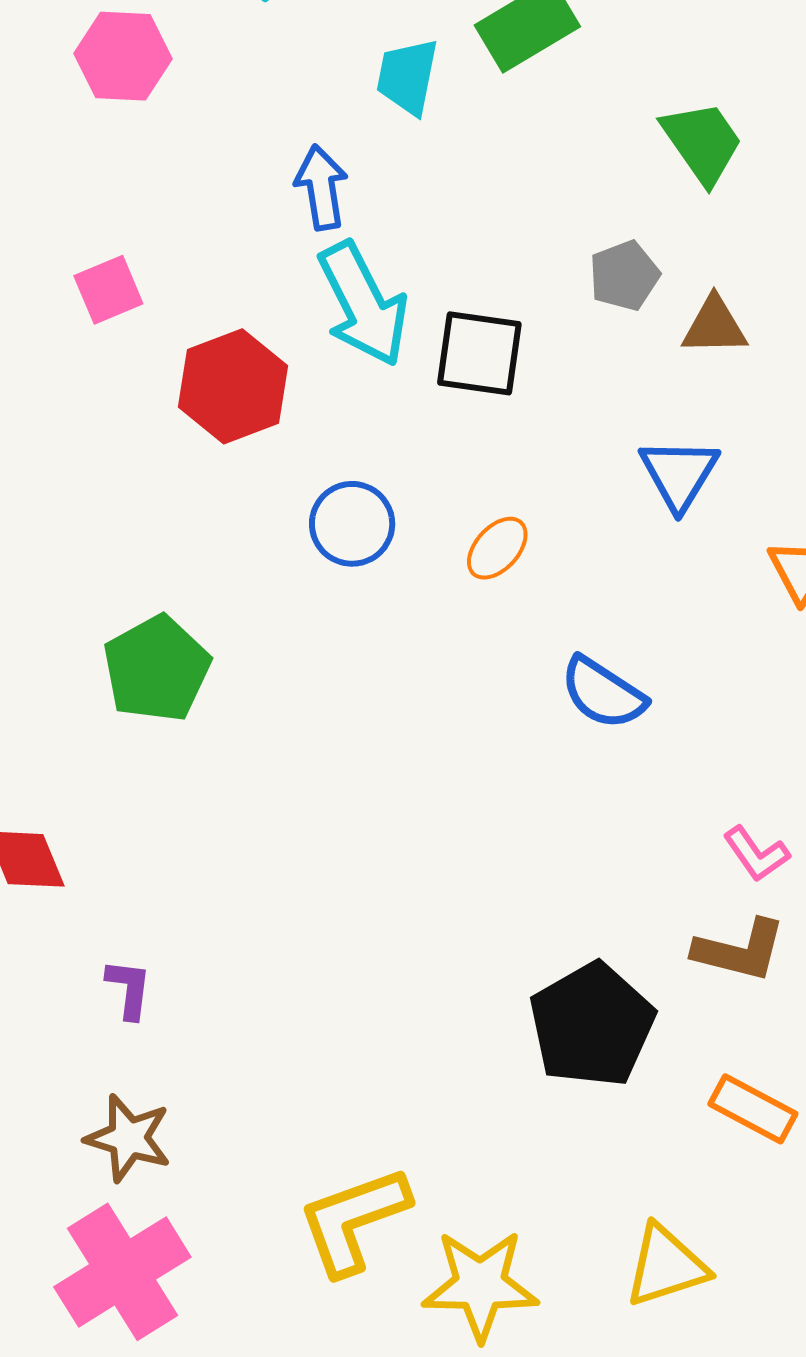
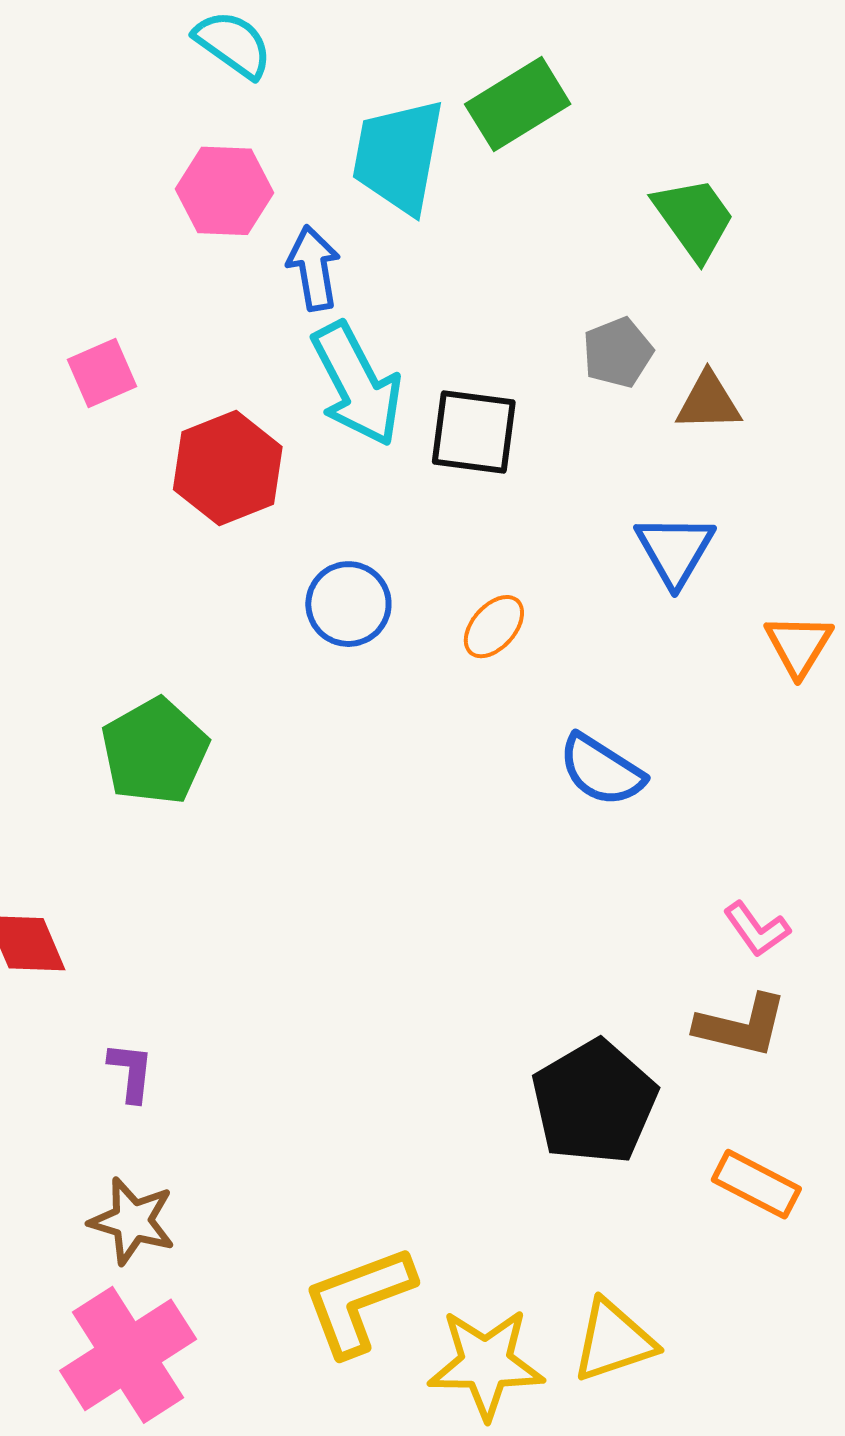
pink hexagon: (123, 56) -> (225, 191), moved
cyan trapezoid: (407, 77) -> (398, 156), size x1.5
yellow triangle: (666, 1266) -> (614, 1341), moved

